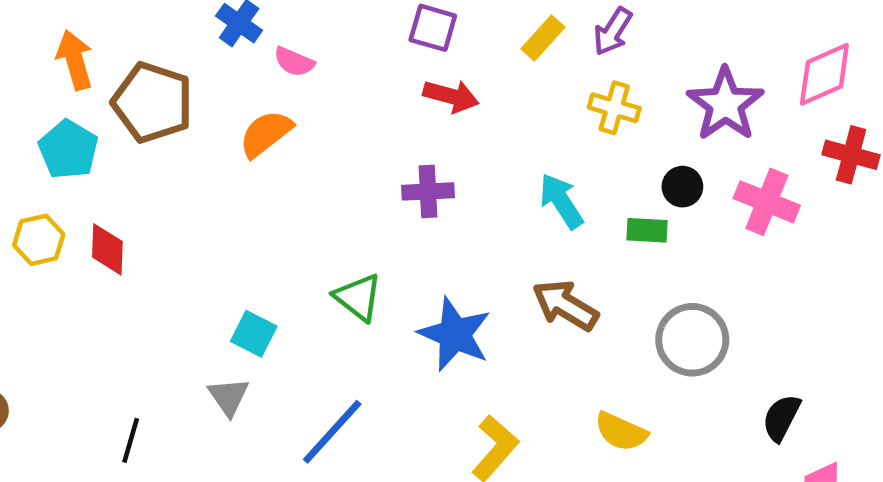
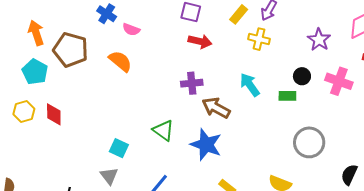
purple star: (725, 104) -> (319, 40), size x0.7
yellow cross: (614, 108) -> (259, 39), moved
orange semicircle: (266, 134) -> (120, 61), turned 80
brown arrow: (565, 305) -> (216, 108), moved

